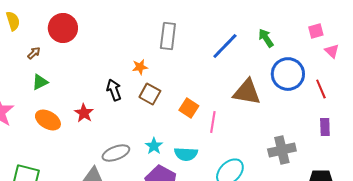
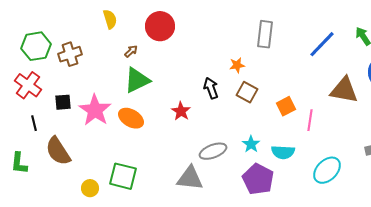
green triangle: (40, 82) -> (137, 80), size x1.6
orange square: (189, 108) -> (286, 106), turned 30
orange ellipse: (48, 120) -> (131, 118), moved

